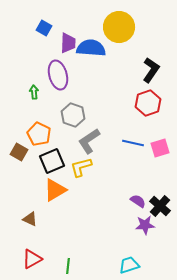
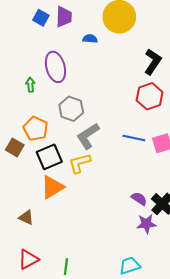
purple trapezoid: (68, 43) -> (64, 17), moved
blue semicircle: (91, 48) -> (90, 39), size x0.5

